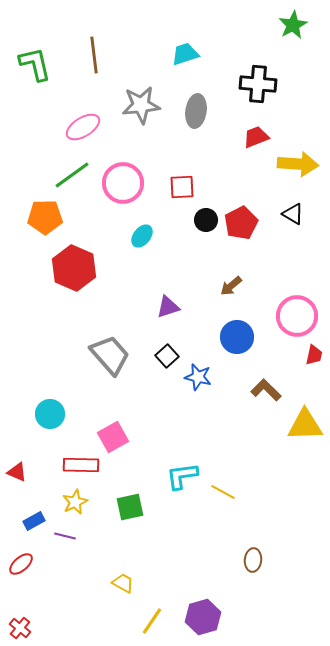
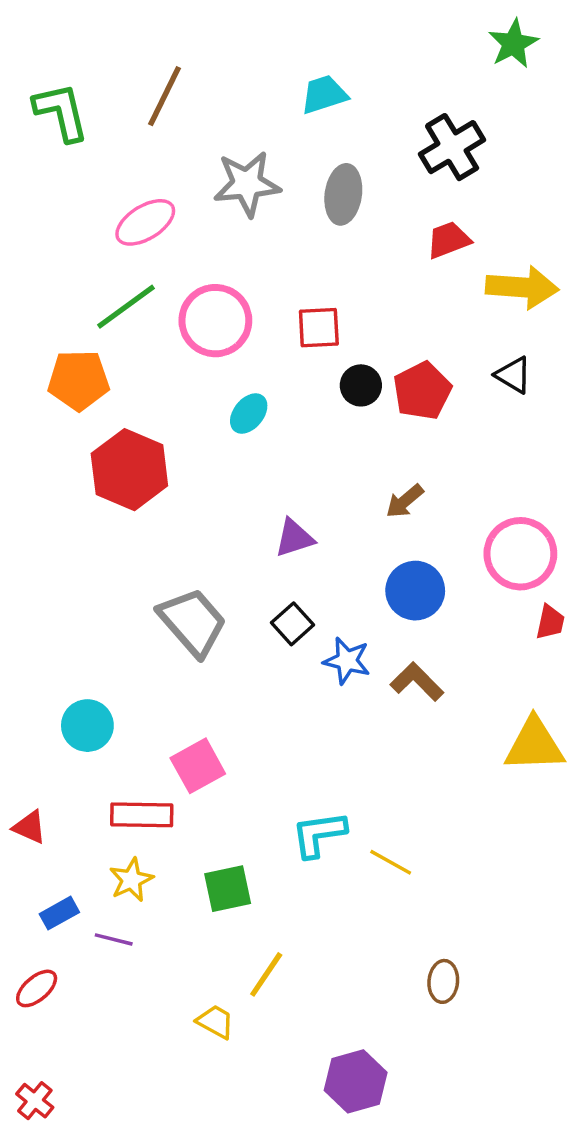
brown line: (94, 55) -> (165, 96), turned 33
black cross: (258, 84) -> (452, 147), turned -36
brown L-shape: (266, 390) -> (417, 682), moved
yellow line: (152, 621) -> (266, 974), moved

